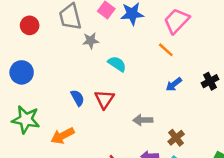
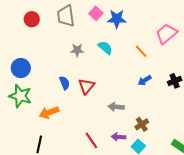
pink trapezoid: (177, 21) -> (166, 34), moved
gray star: (91, 41) -> (77, 50), moved
cyan semicircle: (117, 64) -> (105, 48), moved
blue circle: (22, 72) -> (21, 68), moved

